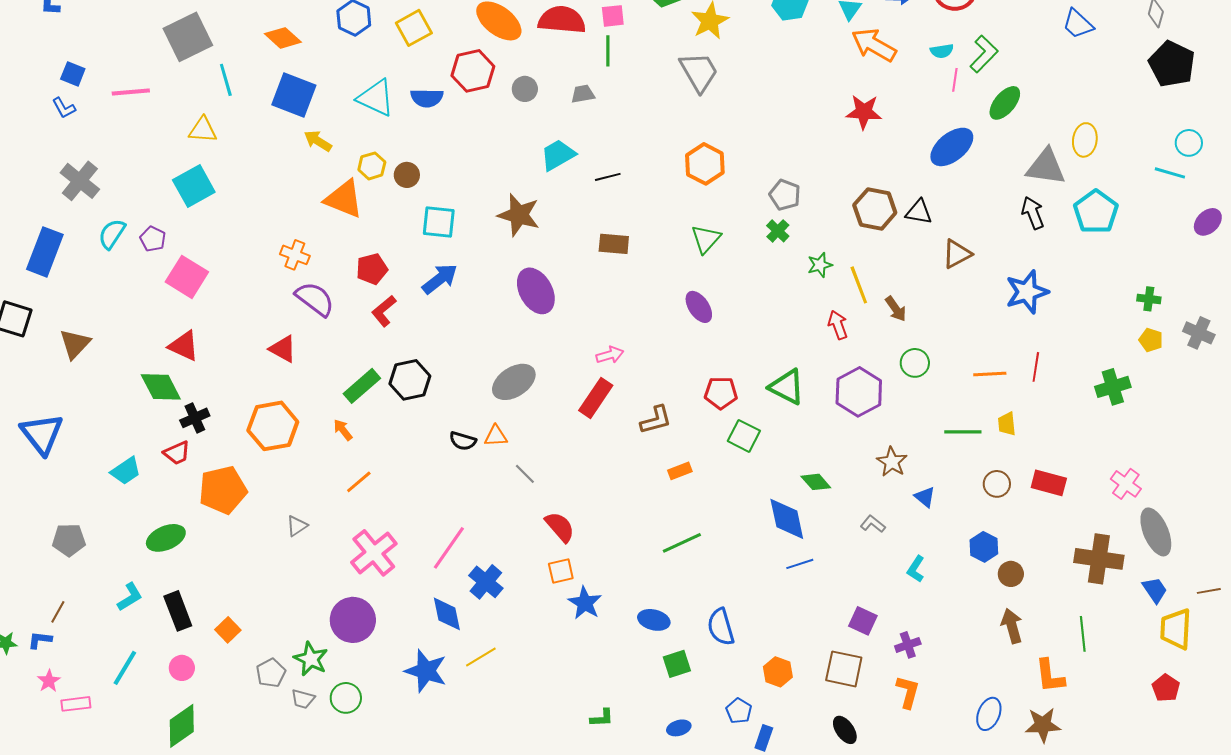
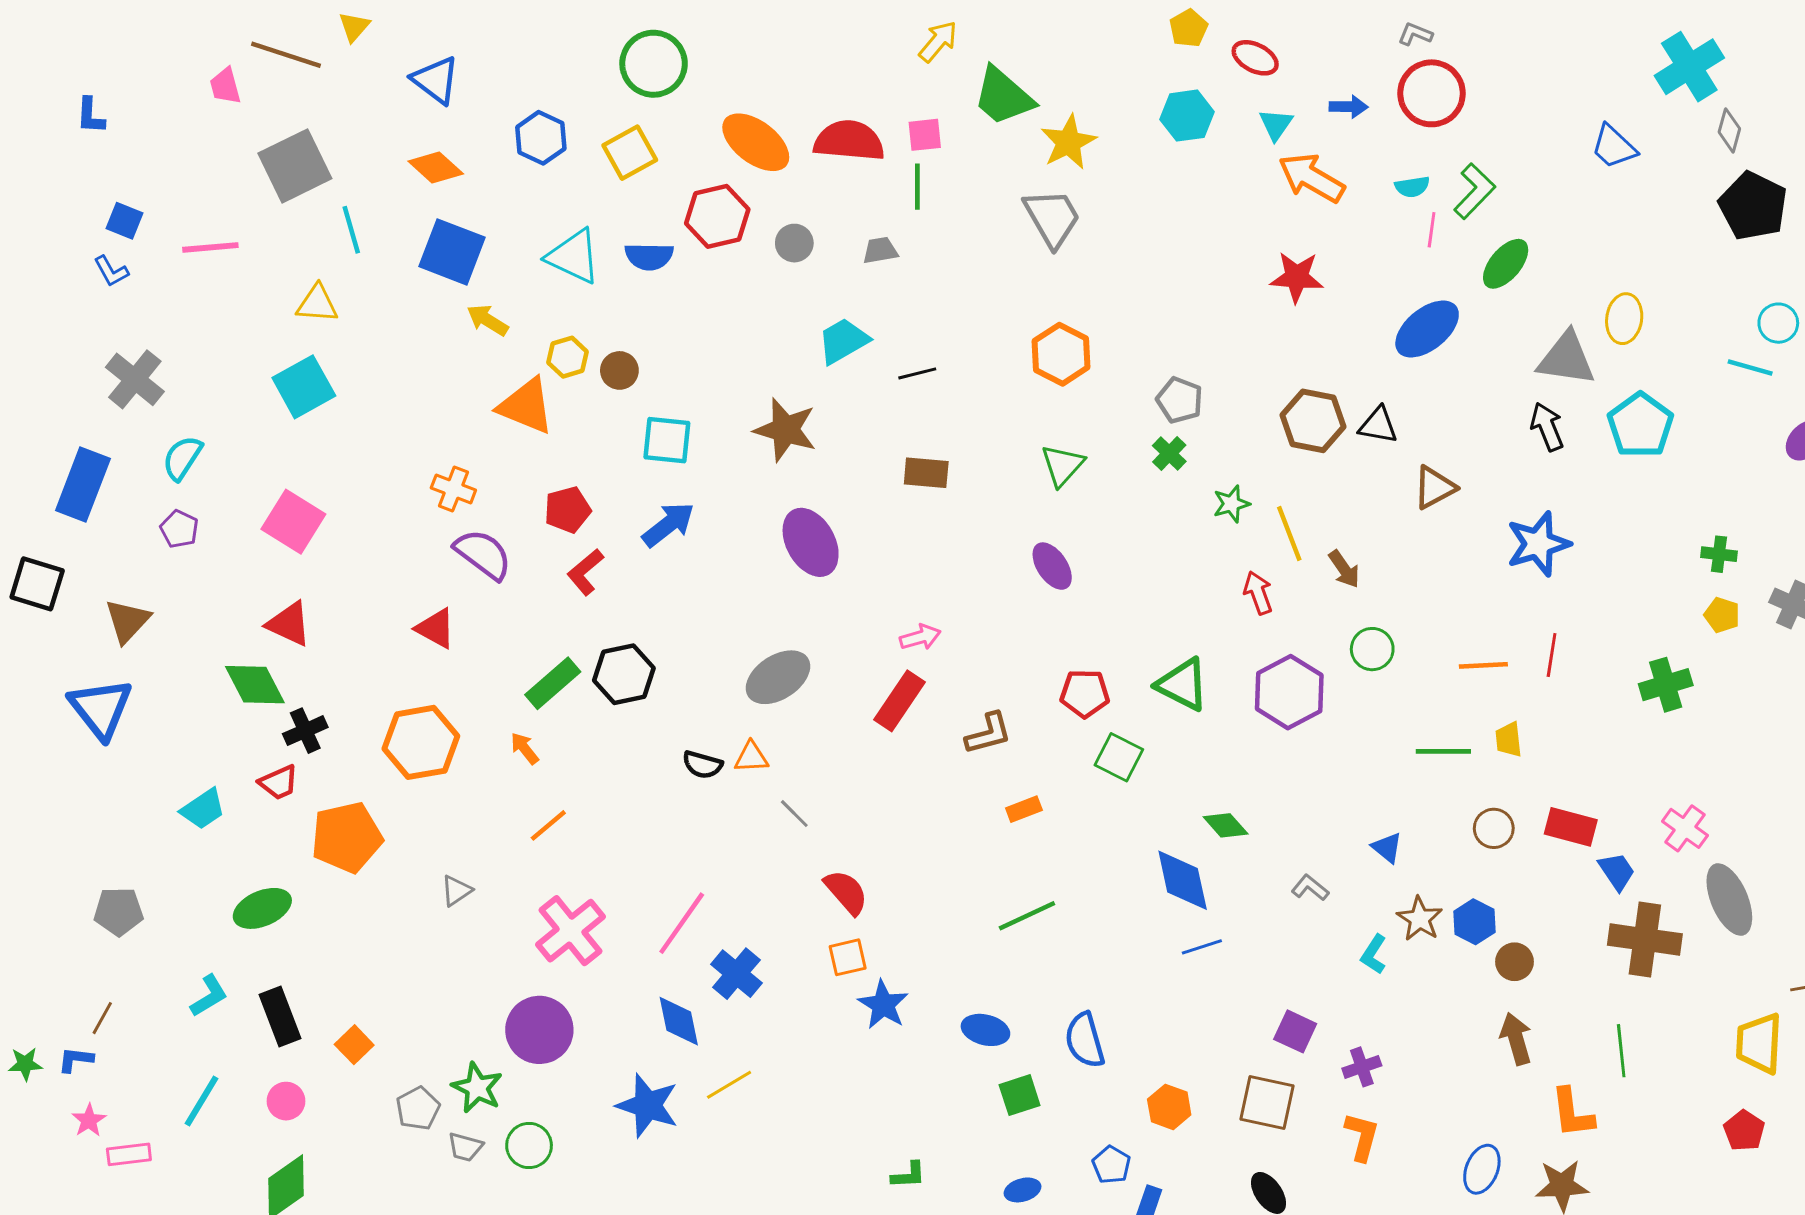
purple pentagon: (153, 239) -> (179, 529), moved
blue triangle: (42, 434) -> (101, 708), moved
brown star: (892, 462) -> (1420, 919), moved
blue trapezoid: (1155, 590) -> (1617, 871), moved

